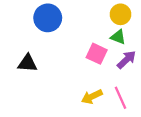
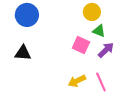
yellow circle: (120, 14) -> (92, 12), moved
blue circle: (48, 18) -> (27, 15), moved

